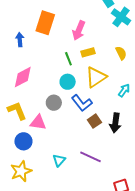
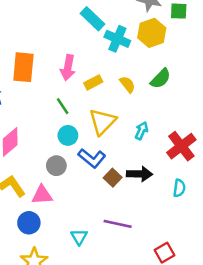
yellow rectangle: (88, 52) -> (93, 82), moved
black arrow: (115, 123) -> (140, 174), turned -84

